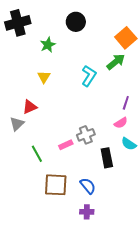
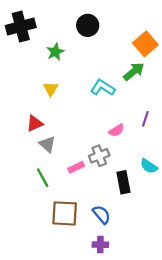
cyan L-shape: (89, 76) -> (103, 88), turned -90
pink semicircle: (121, 123) -> (117, 130), moved
gray triangle: (17, 124) -> (47, 144), moved, turned -35

